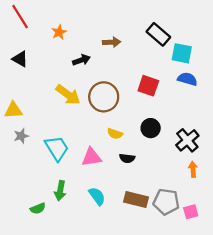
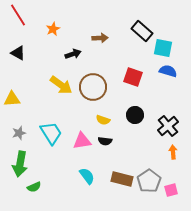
gray star: (21, 136) -> (19, 133), moved
black semicircle: (127, 158) -> (105, 141), moved
green arrow: (60, 191) -> (20, 164), moved, size x1.4
gray pentagon: (166, 202) -> (149, 181), turned 30

